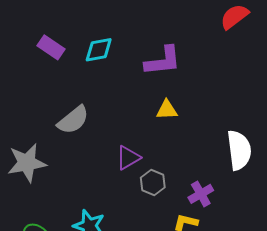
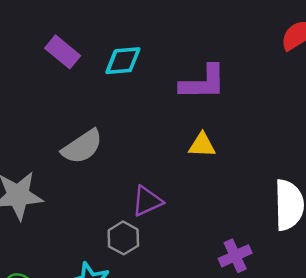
gray hexagon: (153, 183) -> (123, 238), moved

